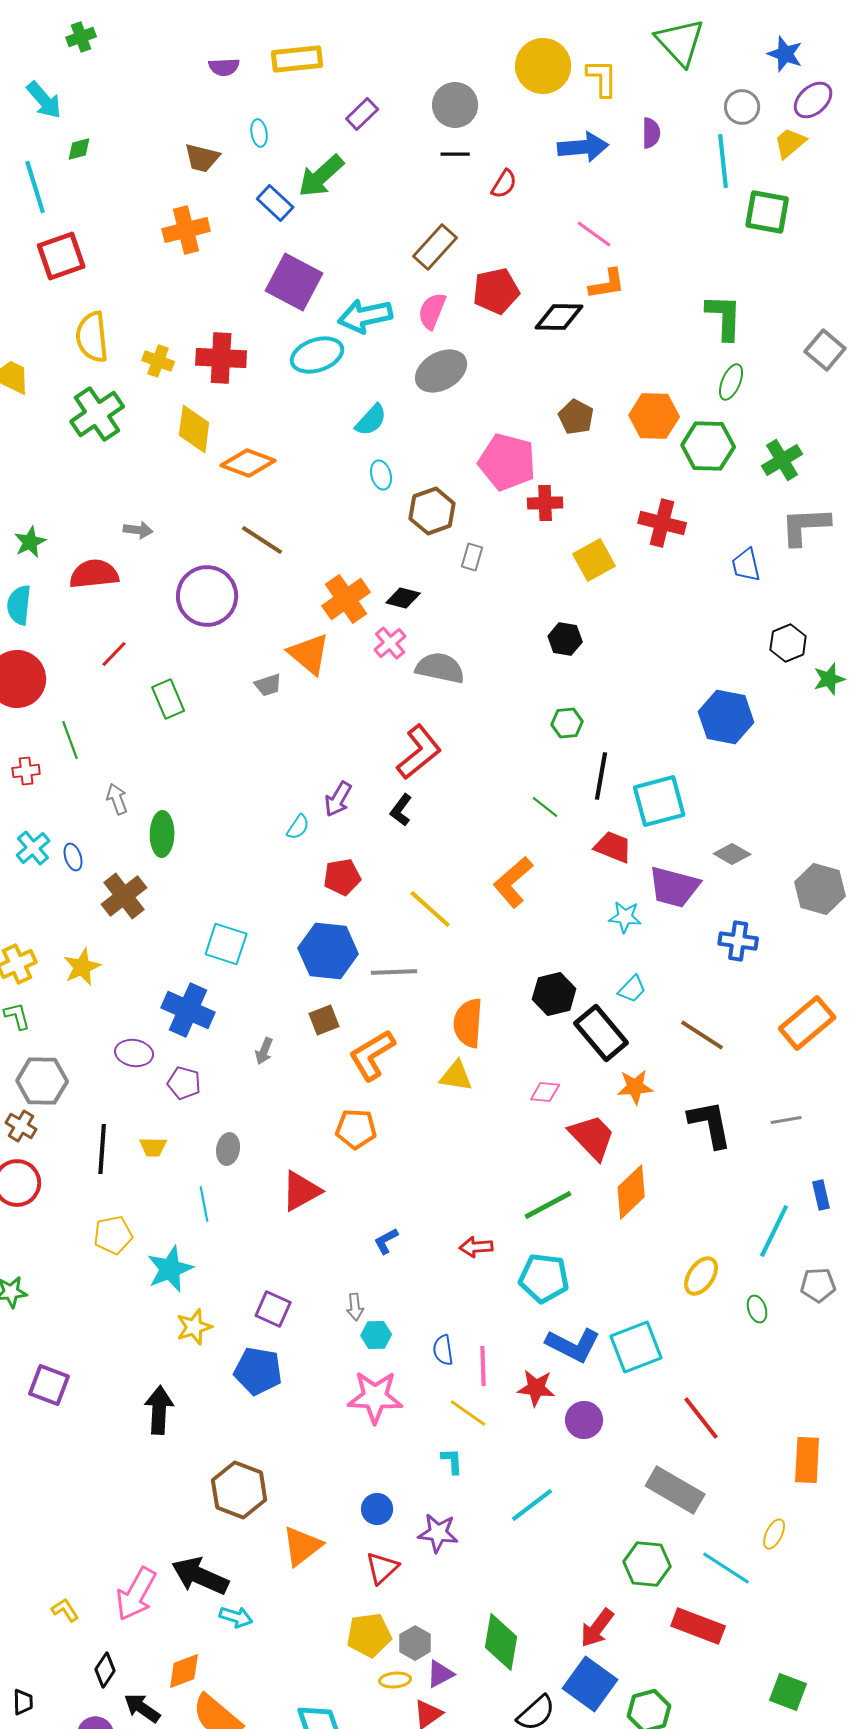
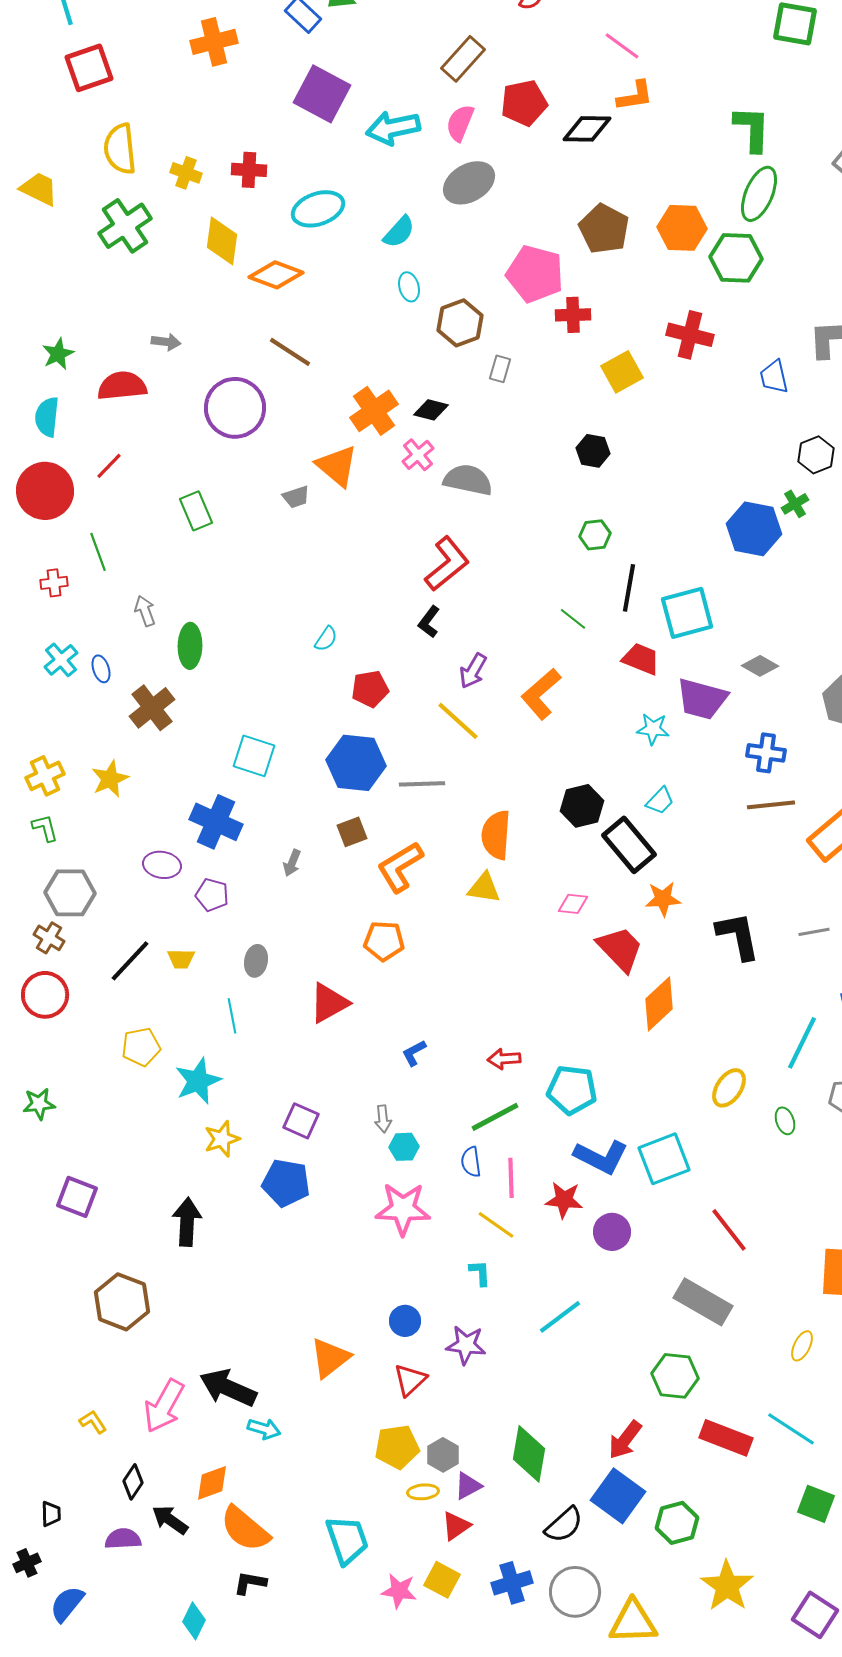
cyan ellipse: (317, 355) -> (318, 209), moved
red cross: (221, 358) -> (249, 170), size x0.7
green ellipse: (731, 382) -> (759, 194), size x1.5
brown pentagon: (576, 417) -> (604, 229), size x1.4
green cross: (782, 460) -> (795, 504), moved, size x0.7
red line: (114, 654) -> (109, 466), moved
purple arrow: (338, 799) -> (473, 671), moved
brown line: (702, 1035) -> (771, 805), moved, turned -39
black line: (102, 1149) -> (130, 961), turned 39
green line: (548, 1205) -> (495, 1117), moved
brown hexagon: (239, 1490) -> (122, 1302), moved
cyan line: (726, 1568) -> (791, 1429), moved

